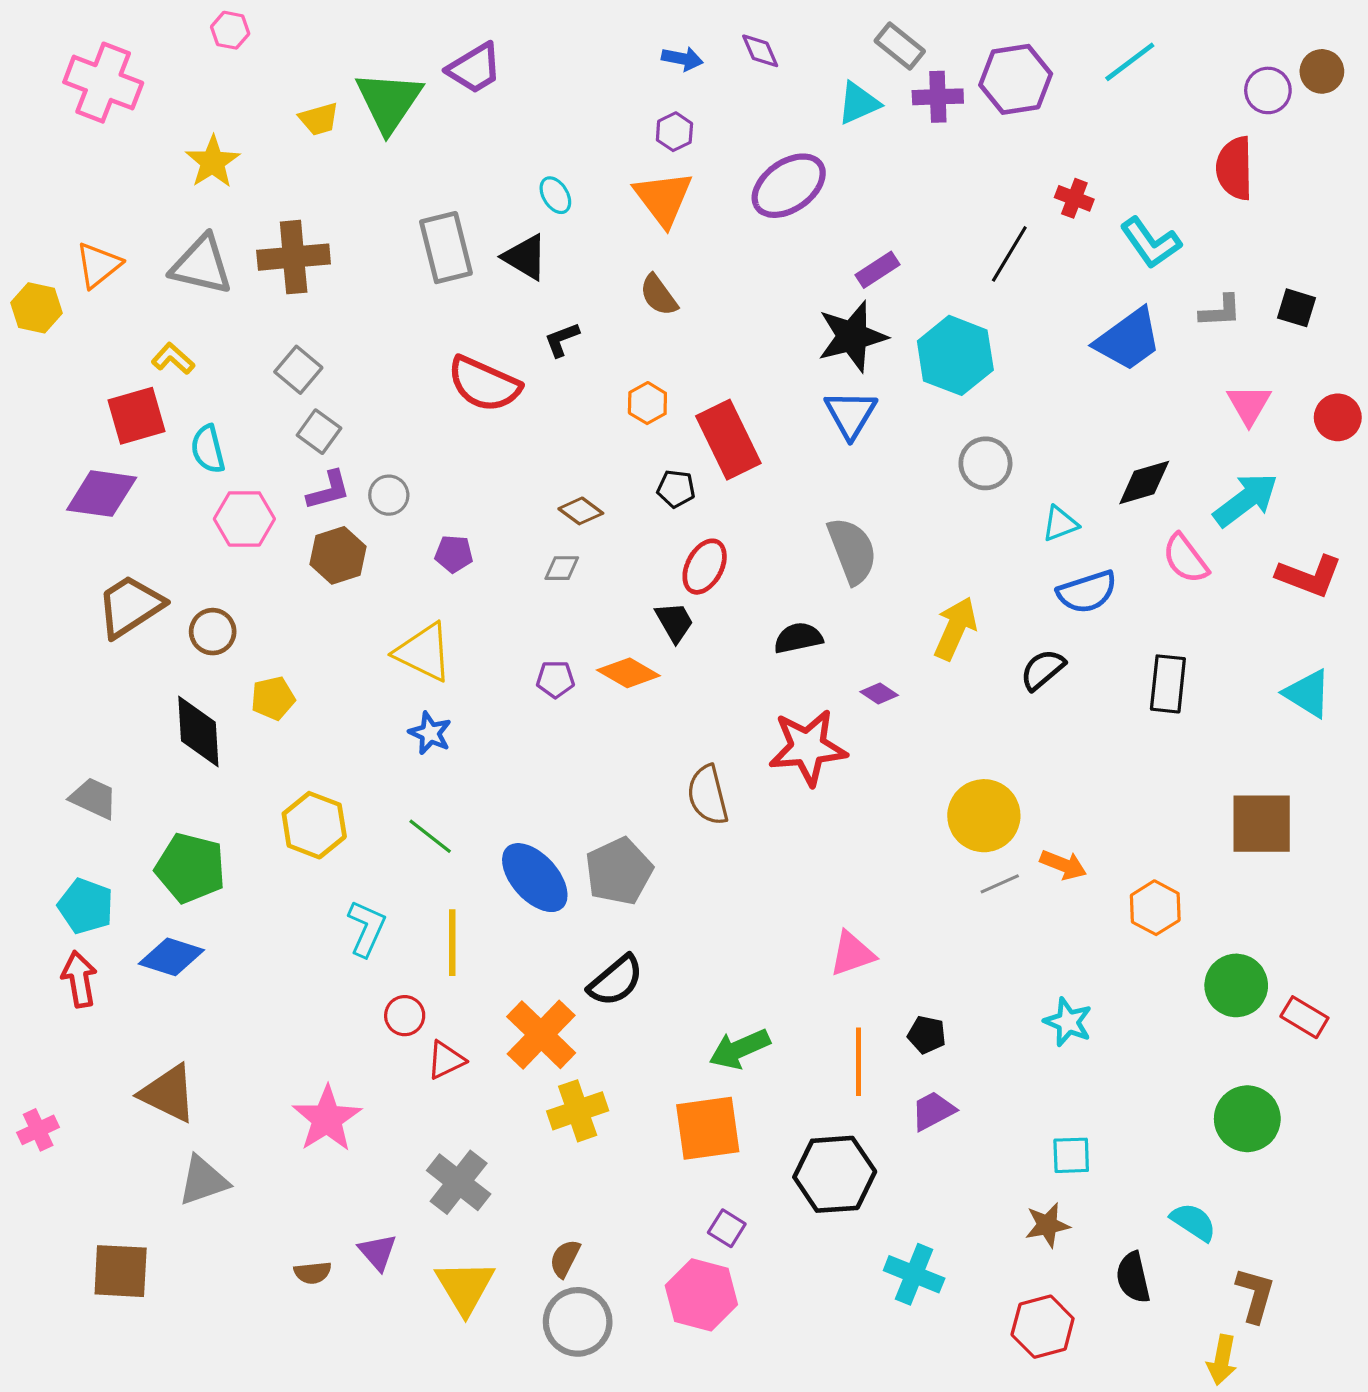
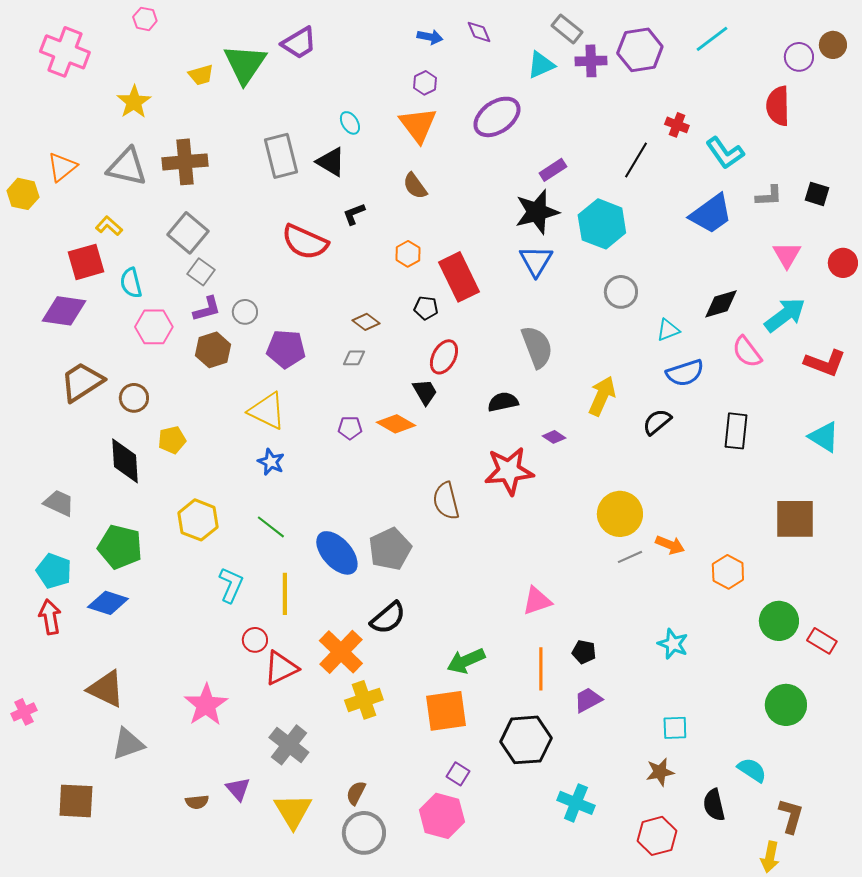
gray square: (298, 370) -> (188, 233), size x1.4
purple pentagon: (454, 554) -> (286, 349), size x1.6
red triangle: (446, 1060) -> (281, 668), size x1.4

